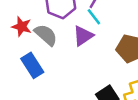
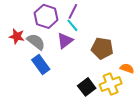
blue rectangle: (32, 65) -> (41, 65), moved

